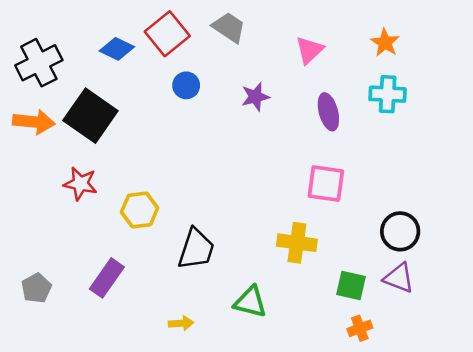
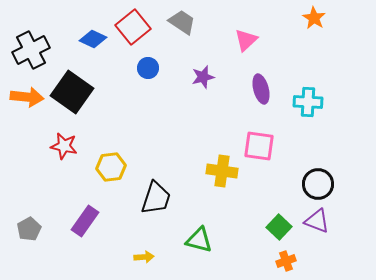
orange star: (385, 43) -> (314, 18), moved
cyan cross: (388, 94) -> (308, 102), moved
yellow cross: (297, 243) -> (222, 171), moved
green square: (351, 286) -> (279, 227), turned 30

